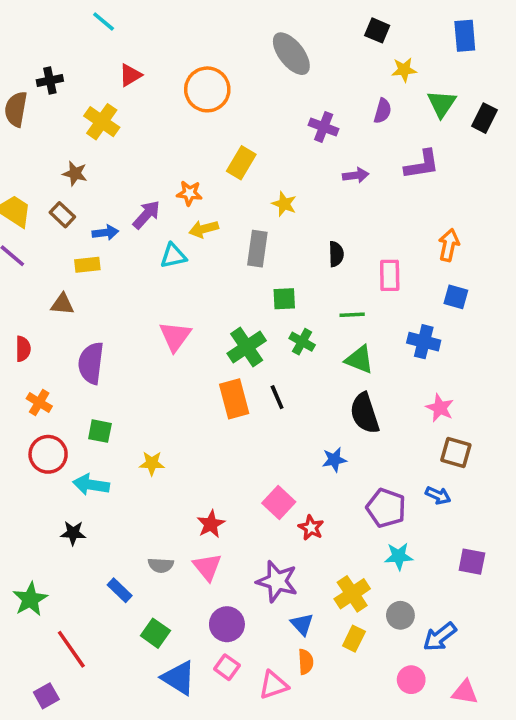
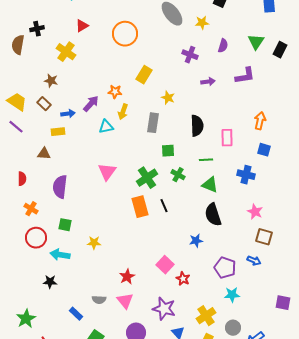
yellow star: (404, 70) -> (202, 23), moved
yellow arrow: (204, 229) -> (123, 112), turned -56
black semicircle: (336, 254) -> (197, 126), size x1.5
purple square: (472, 562) -> (283, 303), moved

